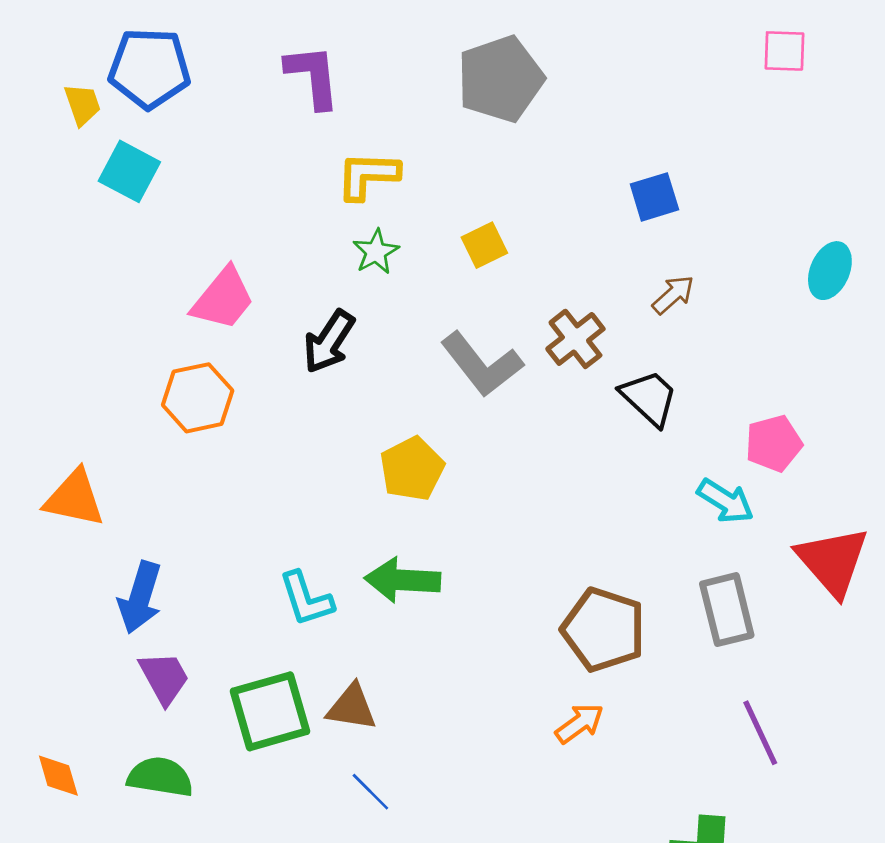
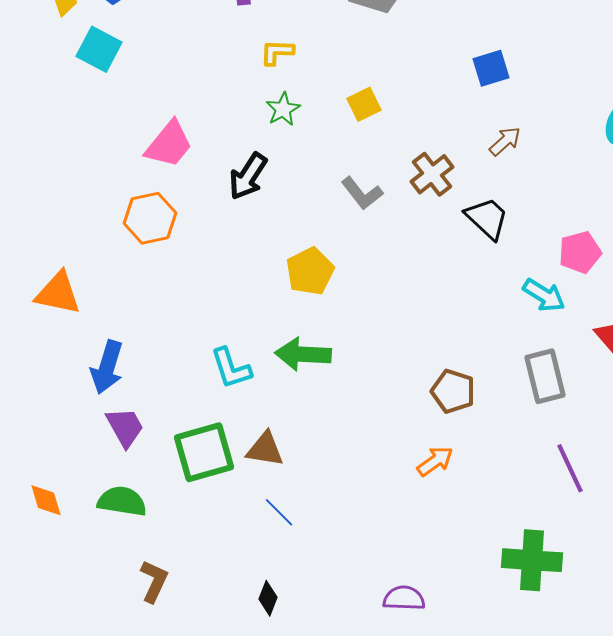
yellow L-shape: (368, 175) -> (277, 52), size x0.7
gray L-shape: (482, 364) -> (362, 193), size x0.7
brown pentagon: (604, 630) -> (453, 391), size x0.7

